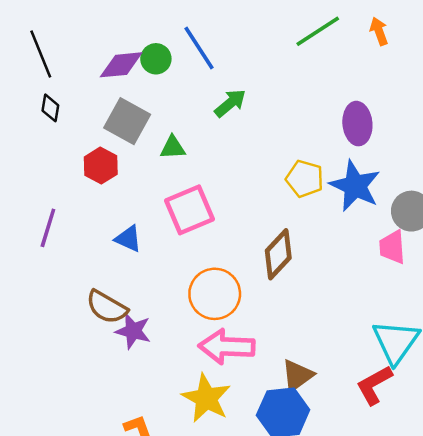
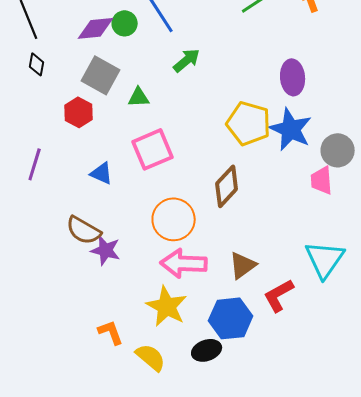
yellow pentagon: (305, 179) -> (249, 123), size x1.4
brown triangle: (297, 375) -> (243, 265), moved
red L-shape: (374, 385) -> (279, 295), moved

